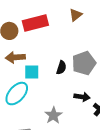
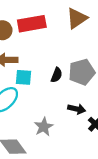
brown triangle: (76, 15) -> (77, 18), size x1.5

